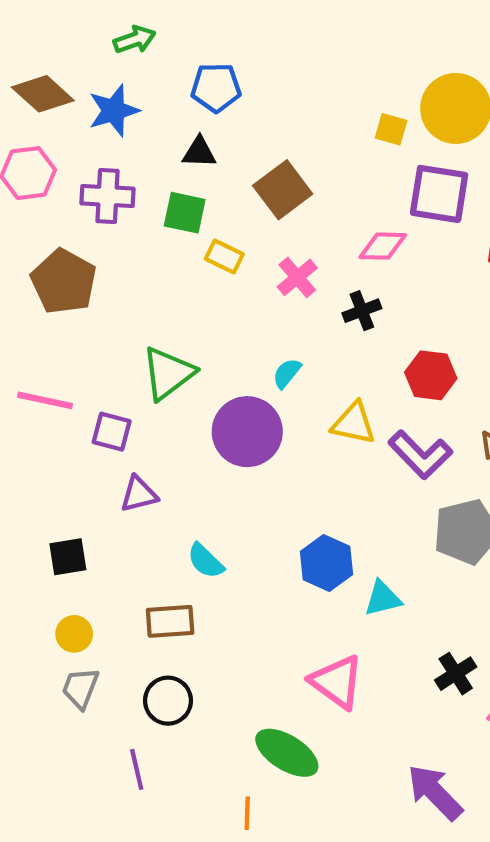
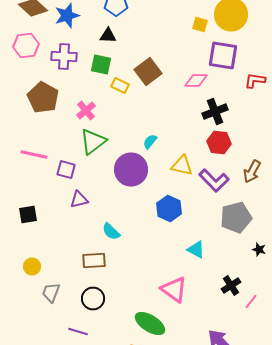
brown square: (283, 190) -> (148, 72), moved
pink cross: (297, 277) -> (86, 110), moved
black cross: (362, 311) -> (215, 112), moved, size x1.4
black square: (68, 557) -> (28, 214), moved
blue hexagon: (326, 563) -> (169, 208), moved
cyan triangle: (383, 598) -> (196, 250), turned 42
yellow circle: (74, 634) -> (32, 266), moved
purple line: (137, 769) -> (78, 332), turned -60

